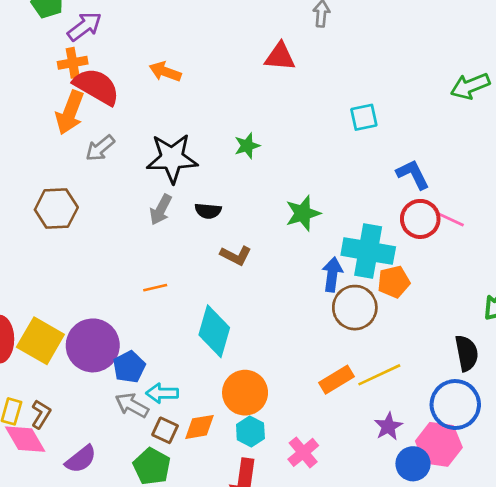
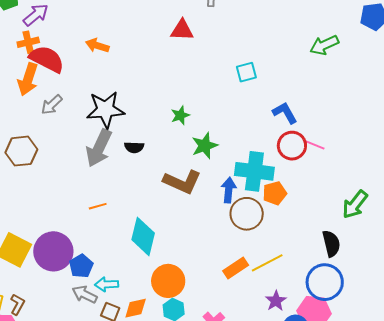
green star: (247, 146) -> (180, 115), moved
gray arrow: (161, 210) -> (99, 148), size x1.6
brown L-shape: (236, 255) -> (182, 182), moved, size x1.6

